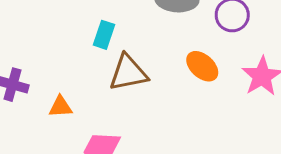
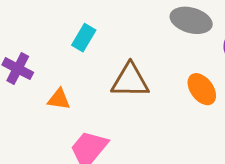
cyan rectangle: (104, 35) -> (84, 38), moved

